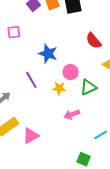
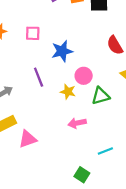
pink square: (14, 32) -> (33, 33), moved
blue star: (48, 54) -> (62, 51), turned 30

